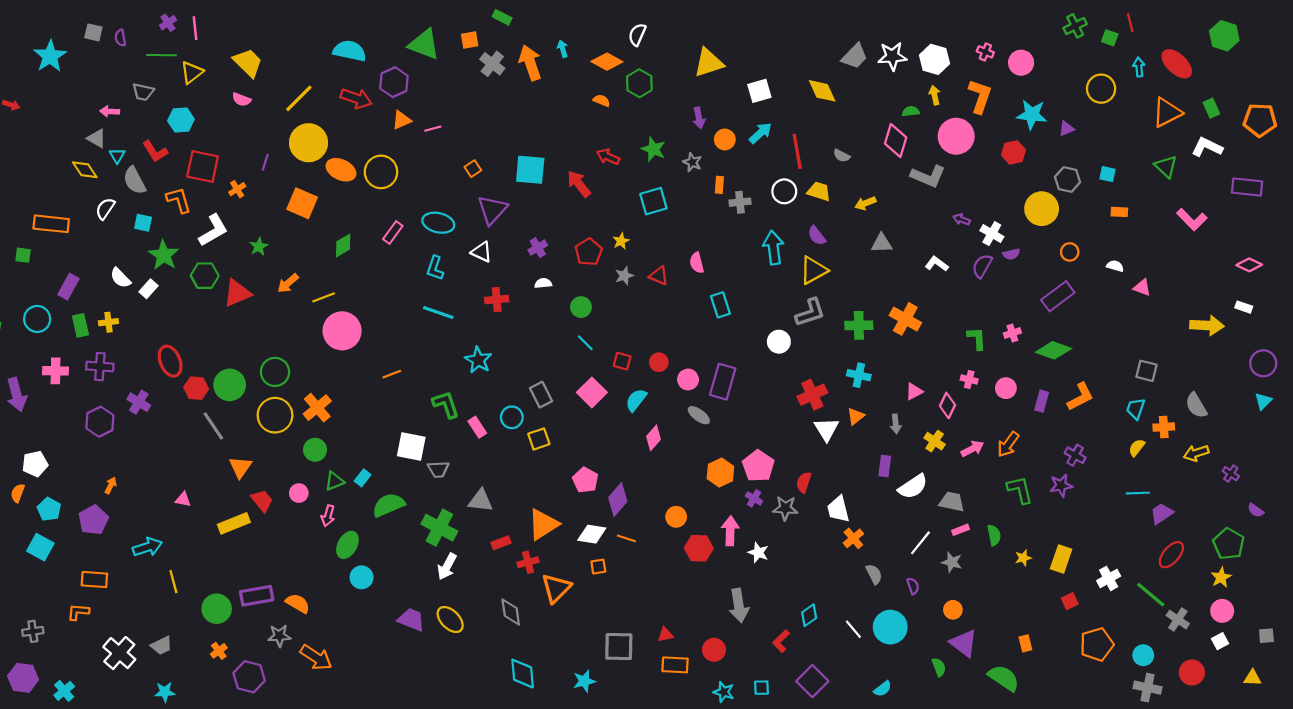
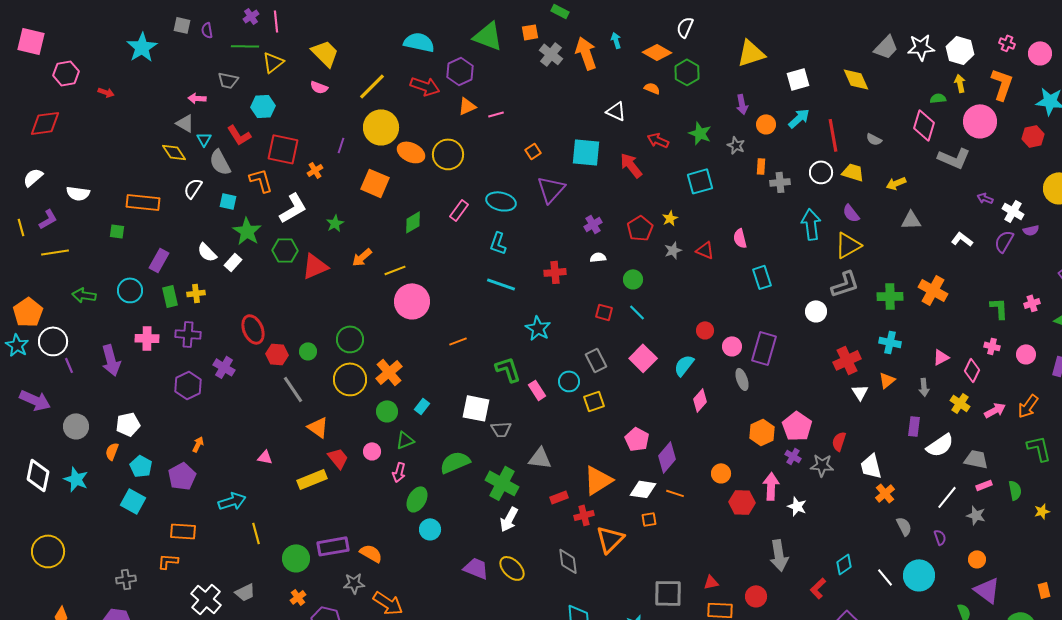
white triangle: (482, 252) -> (616, 111), moved
red square: (622, 361) -> (604, 312), moved
green circle: (230, 385) -> (308, 351), size x0.6
gray ellipse: (699, 415) -> (742, 379), turned 35
white triangle: (826, 429) -> (860, 392), size x0.7
orange triangle: (240, 467) -> (318, 427), turned -30
cyan rectangle: (363, 478) -> (422, 406), moved

